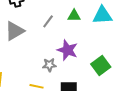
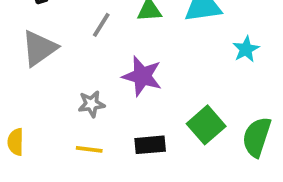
gray star: (49, 65) -> (91, 104), moved
green square: (101, 66) -> (206, 125), moved

